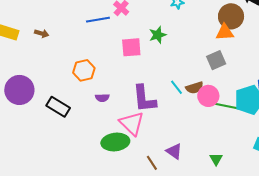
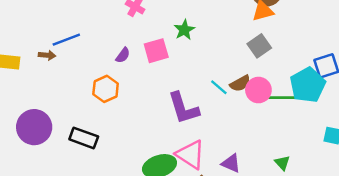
blue line: (98, 20) -> (66, 40), moved
purple semicircle: (102, 98) -> (123, 55), moved, turned -40
pink triangle: (132, 123) -> (190, 155), moved

